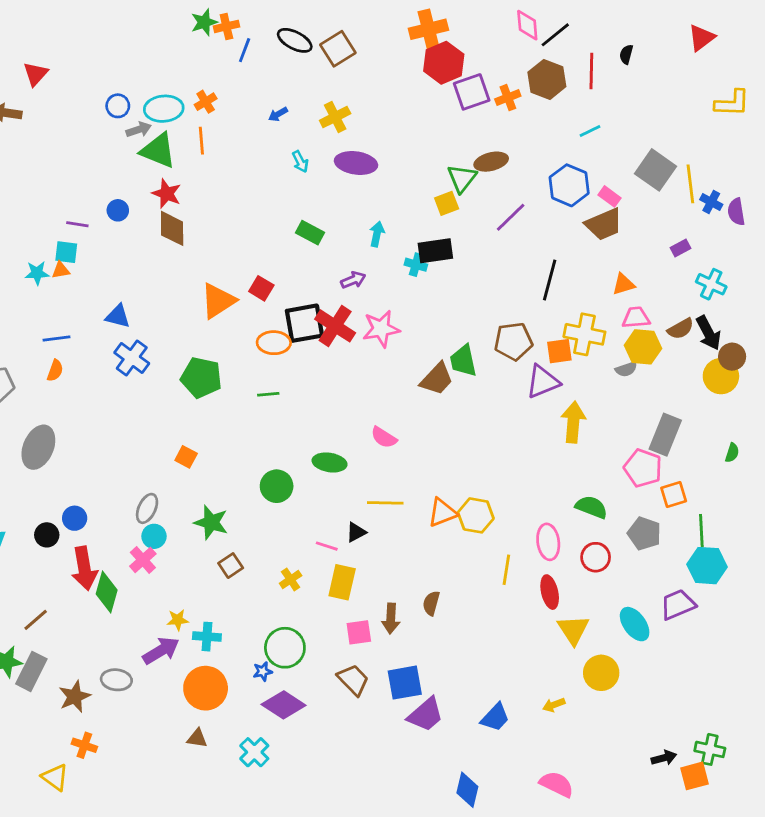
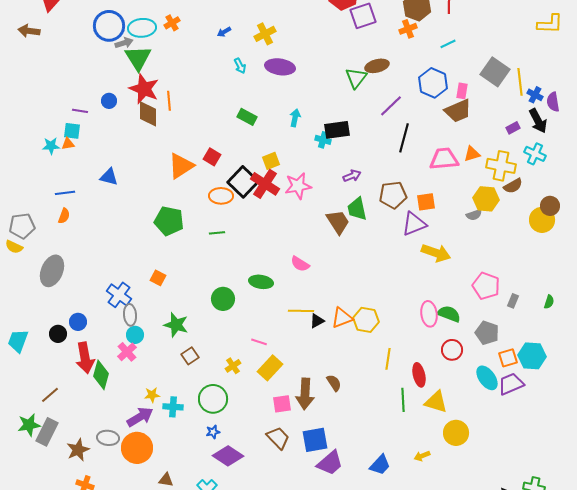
orange cross: (508, 98) -> (408, 29), moved
blue circle: (118, 106) -> (109, 26), size x1.8
orange line: (201, 141) -> (169, 101), moved
green triangle: (158, 150) -> (138, 58), turned 36
red star: (167, 194) -> (144, 89), size x1.4
pink rectangle: (610, 196) -> (462, 91), turned 63
yellow square: (447, 203) -> (271, 161), moved
purple arrow: (353, 280) -> (352, 176), moved
black line: (550, 280) -> (404, 138), moved
pink trapezoid: (636, 318) -> (444, 159), moved, size x1.4
black square: (304, 323) -> (243, 182), turned -36
black arrow: (708, 333) -> (538, 121), moved
yellow cross: (584, 334) -> (501, 166), moved
blue cross: (132, 358) -> (119, 295), moved
brown trapezoid: (437, 379) -> (338, 222), turned -76
yellow arrow: (573, 422) -> (436, 253), turned 104
gray rectangle: (665, 435) -> (513, 301), moved, size x0.5
green semicircle: (732, 453) -> (549, 302), moved
orange square: (674, 495) -> (508, 358), moved
gray ellipse: (147, 508) -> (130, 315), turned -30
green line: (701, 531) -> (403, 400), moved
black triangle: (356, 532) -> (317, 321), moved
pink ellipse: (548, 542) -> (429, 314), moved
yellow rectangle: (342, 582) -> (270, 368), turned 30
brown semicircle: (431, 603) -> (334, 383), turned 132
brown arrow: (391, 618) -> (305, 394), size x1.4
cyan ellipse: (635, 624) -> (487, 378), moved
yellow triangle: (573, 630) -> (436, 402), turned -40
green circle: (285, 648) -> (213, 399), moved
orange circle: (206, 688) -> (137, 448), moved

